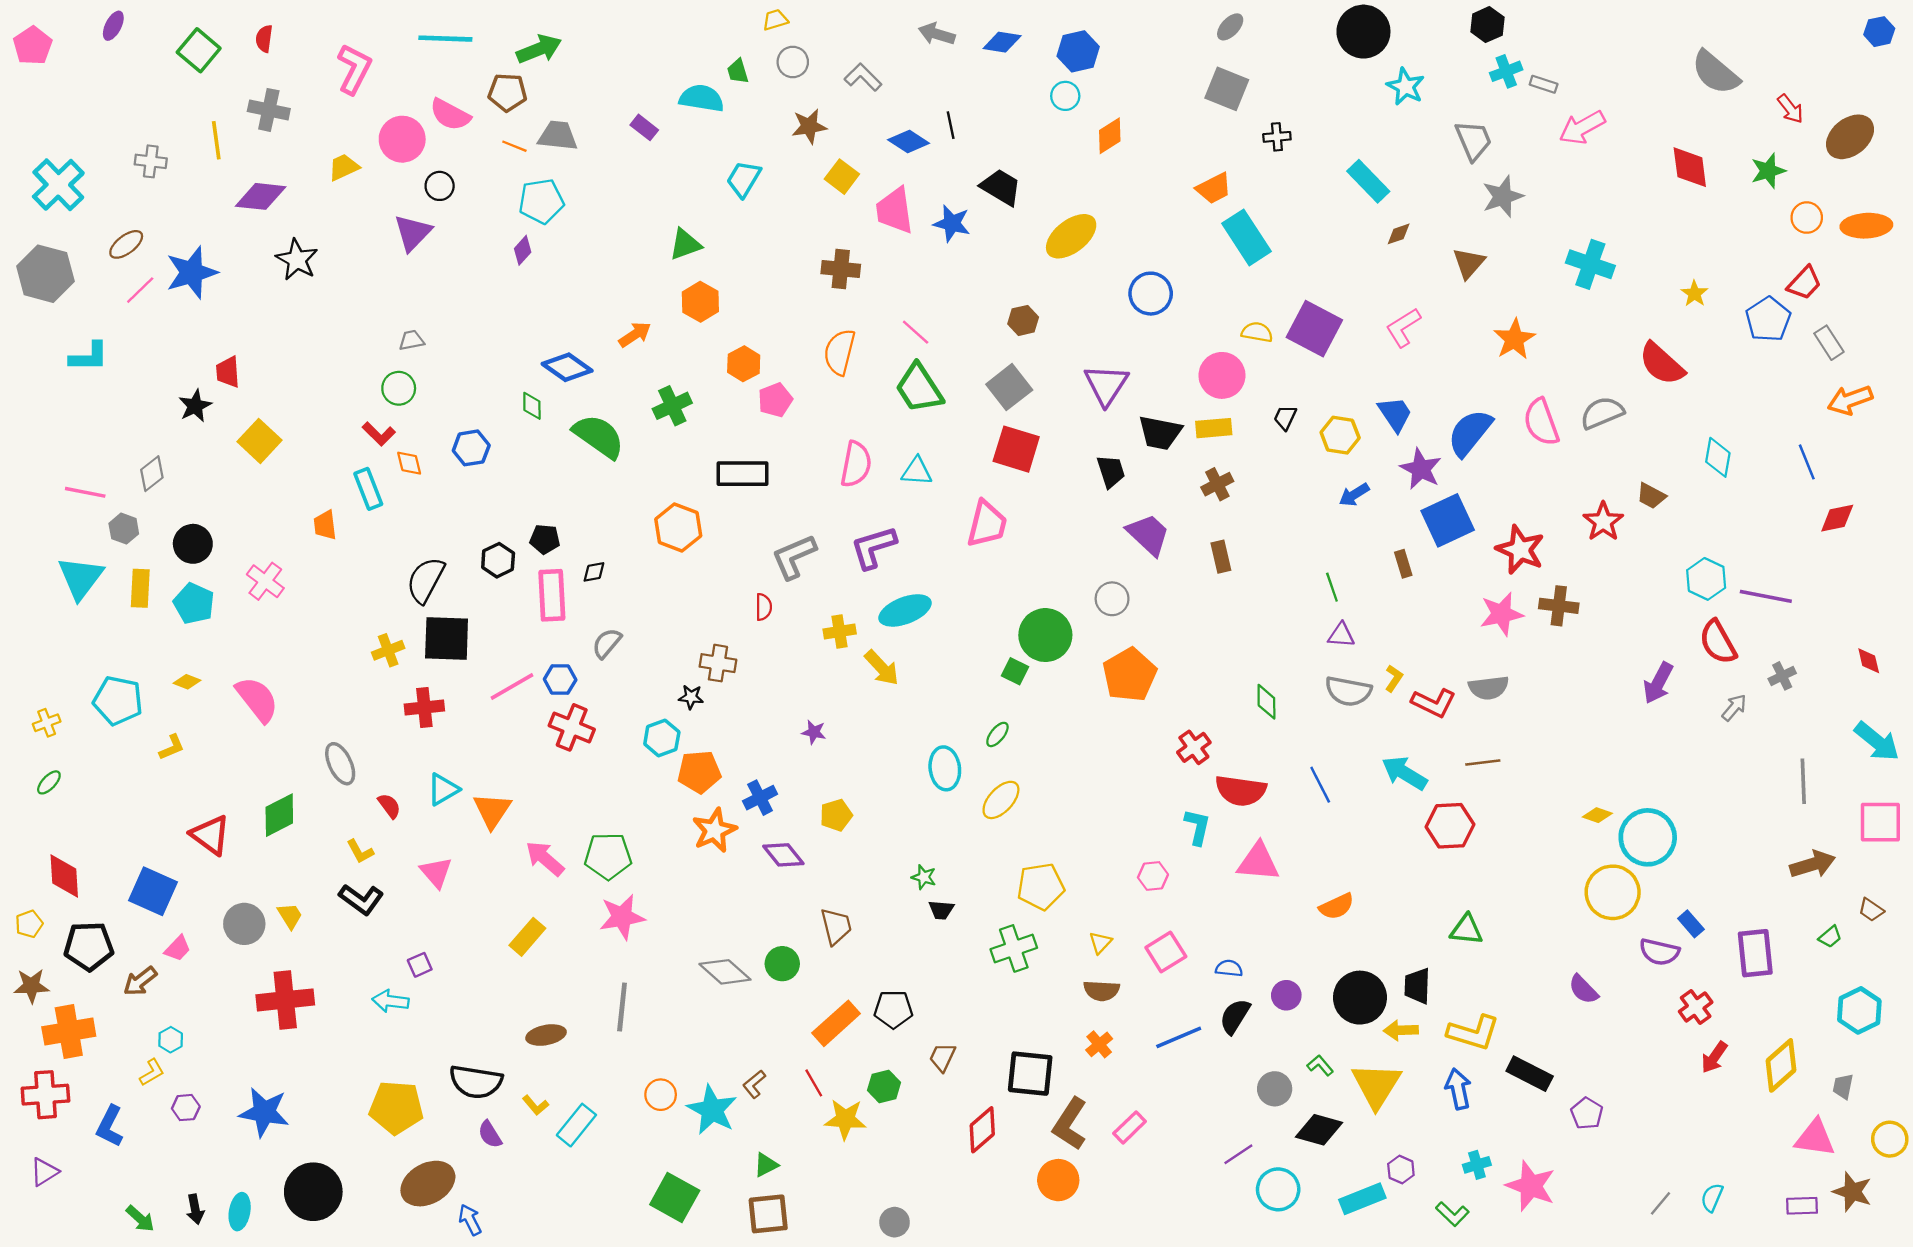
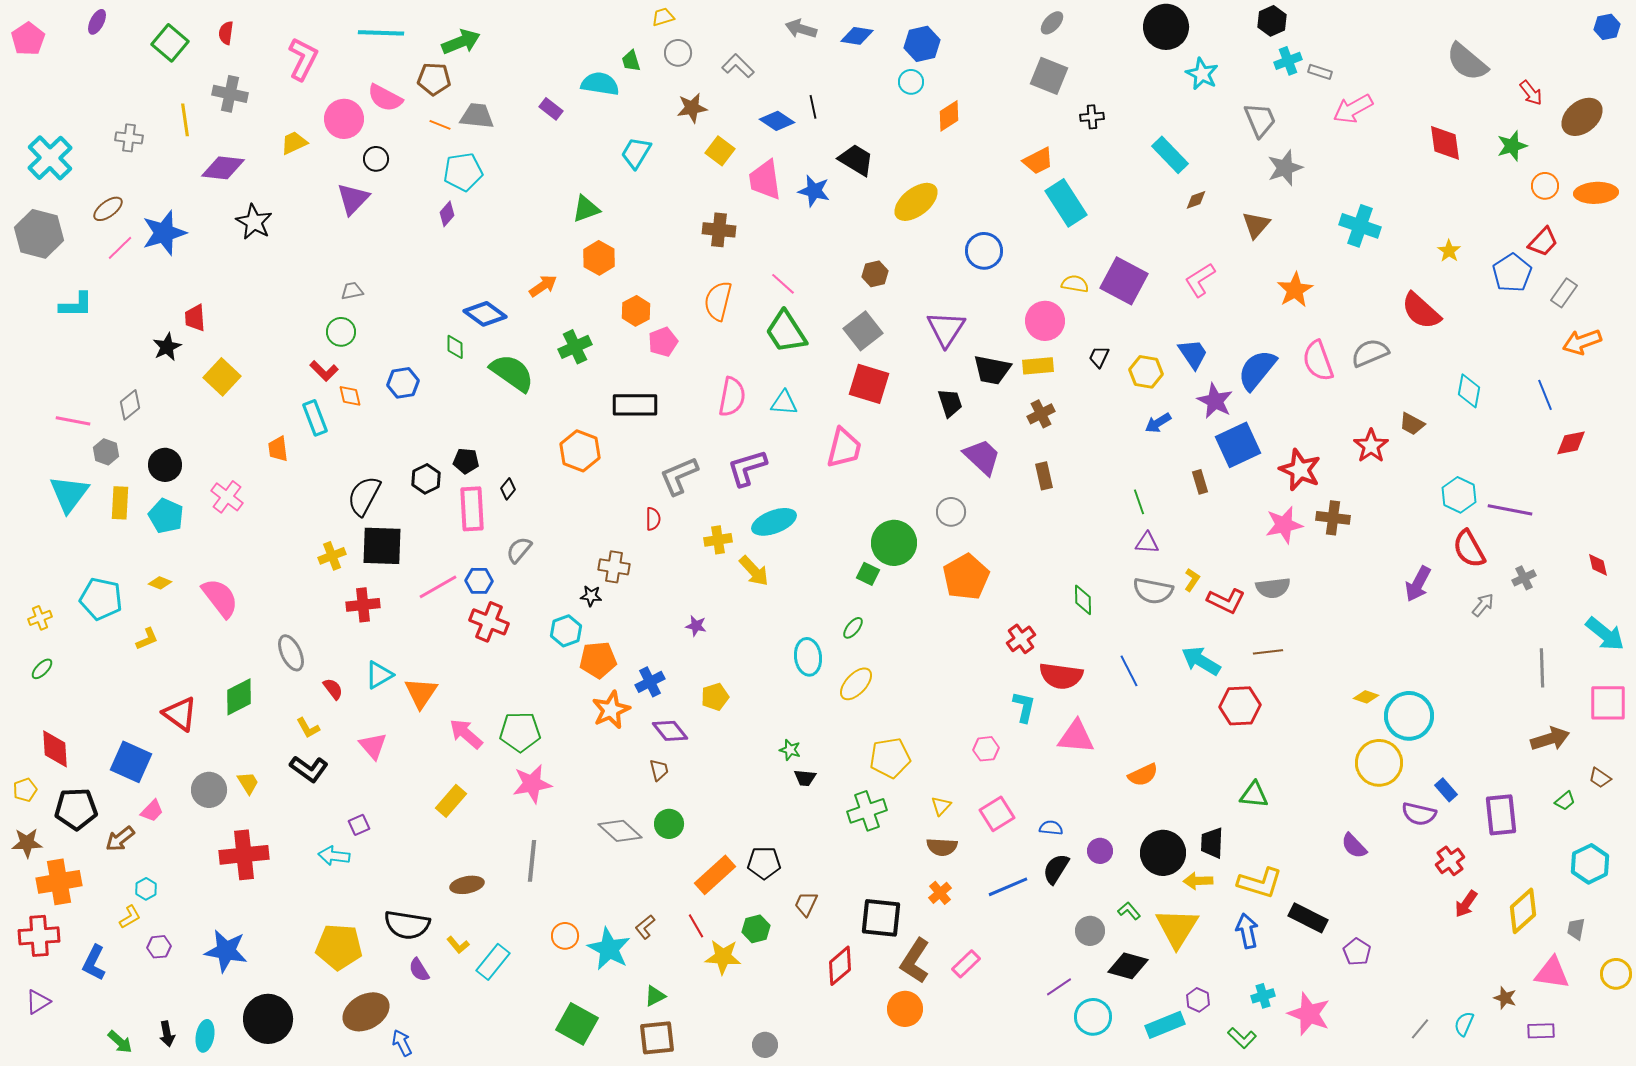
gray rectangle: (1829, 343) -> (1564, 293), turned 68
black diamond: (594, 572) -> (508, 489), turned -40
brown trapezoid: (836, 926) -> (659, 770), moved, size x0.7
brown star: (1852, 1192) -> (1505, 998), moved, size x0.7

